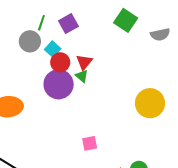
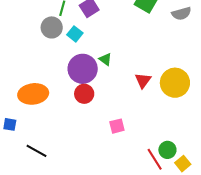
red circle: (60, 62) -> (84, 94), moved
red triangle: (84, 62) -> (143, 80), moved

